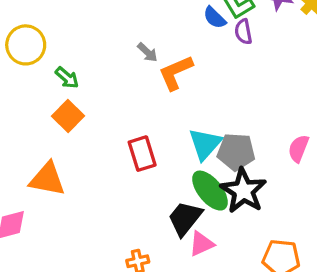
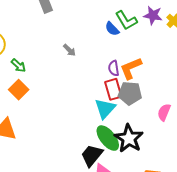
purple semicircle: (243, 32) -> (114, 68), moved
orange L-shape: (176, 73) -> (131, 68), moved
gray pentagon: (236, 152) -> (130, 93), moved
red rectangle: (142, 154) -> (113, 89), moved

